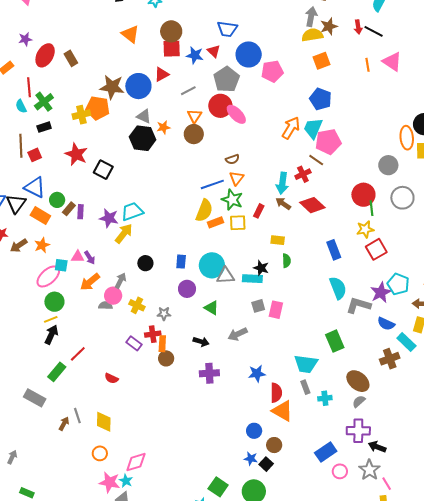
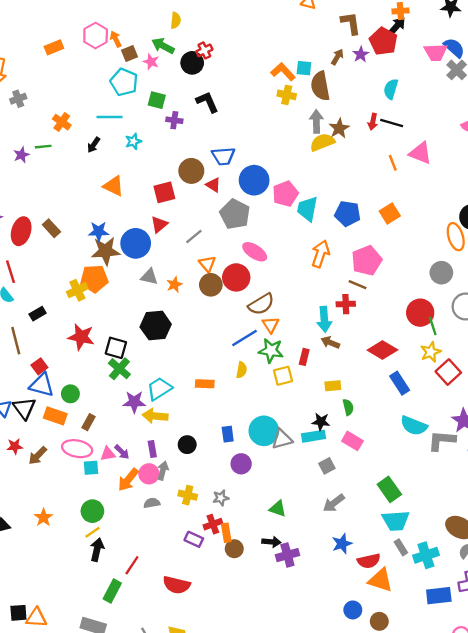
red arrow: (358, 27) -> (373, 122), turned 32
brown circle: (171, 31) -> (191, 171), moved
blue star: (195, 55) -> (99, 231), moved
orange square: (321, 61) -> (390, 213), moved
green cross: (44, 102) -> (119, 369), moved
red circle: (220, 106) -> (236, 277), moved
cyan trapezoid: (313, 128) -> (307, 209), moved
black hexagon: (143, 138) -> (156, 326), moved
red square: (35, 155) -> (39, 366), moved
brown semicircle: (232, 159) -> (261, 304), size x1.6
red cross: (303, 174) -> (346, 304), turned 35
red diamond: (312, 205) -> (382, 350), moved
brown rectangle: (69, 209) -> (88, 422), moved
yellow semicircle: (204, 211) -> (242, 370), size x0.6
purple rectangle: (81, 212) -> (152, 449), moved
orange rectangle: (216, 222) -> (205, 384), moved, turned 35
yellow arrow: (124, 234) -> (155, 416), turned -110
orange star: (42, 245) -> (43, 517), moved
pink ellipse: (48, 276) -> (77, 449), moved, turned 65
cyan semicircle: (338, 288) -> (414, 426), turned 145
pink circle: (113, 296) -> (149, 474), moved
green triangle: (211, 308) -> (278, 509), moved
pink rectangle: (276, 310) -> (352, 441), moved, turned -60
gray arrow: (238, 334) -> (334, 503), moved
green rectangle: (335, 341) -> (389, 489), moved
black arrow: (201, 342) -> (271, 542), moved
red semicircle: (111, 378) -> (176, 585), size x1.6
red semicircle: (276, 393) -> (369, 561), turned 90
cyan cross: (325, 398) -> (426, 555), size x1.5
blue rectangle: (326, 452) -> (439, 596), moved, turned 40

